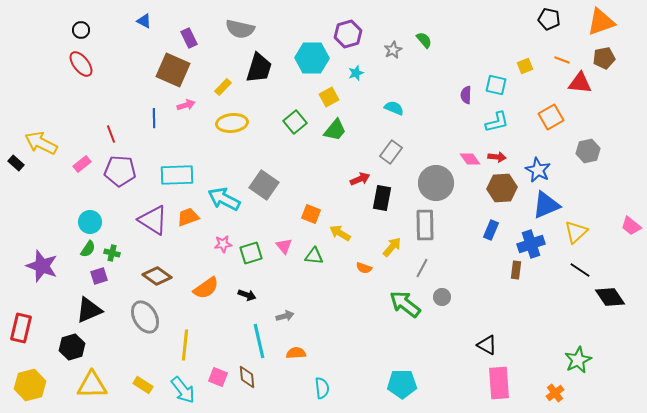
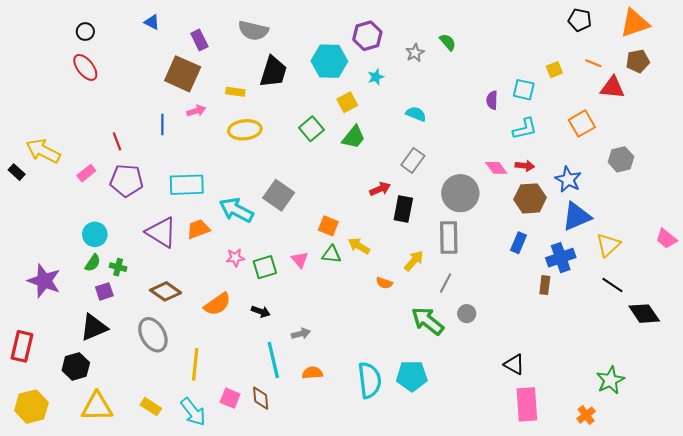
yellow rectangle: (223, 87) -> (235, 92), turned 54
green triangle: (314, 256) -> (331, 254), moved
cyan pentagon: (402, 384) -> (412, 376), moved
cyan semicircle: (322, 388) -> (369, 380), moved, size x1.6

